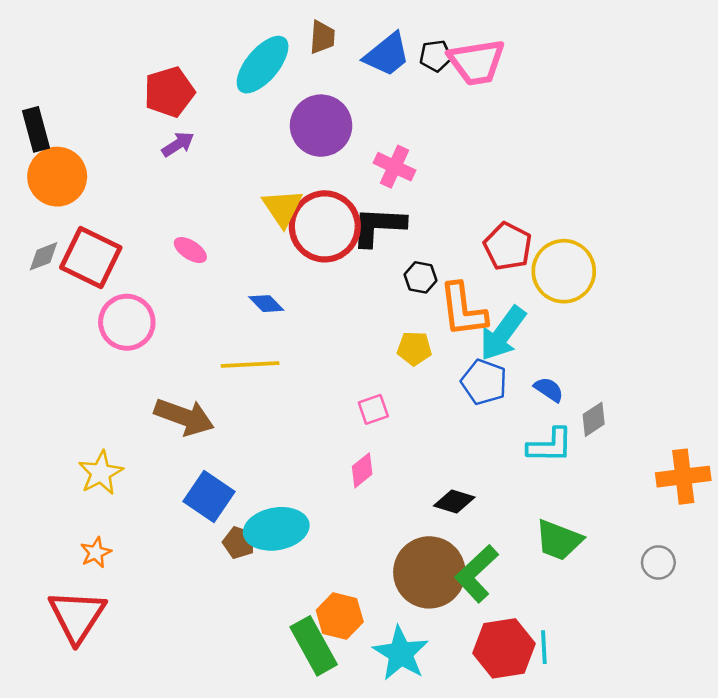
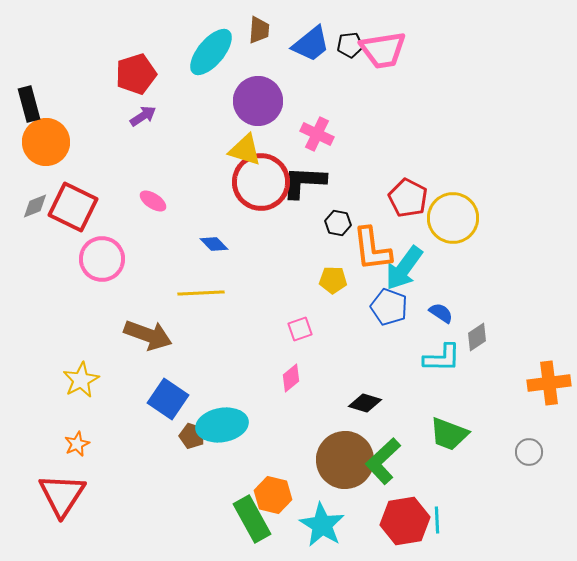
yellow triangle: (282, 208) -> (245, 150), moved, turned -39

